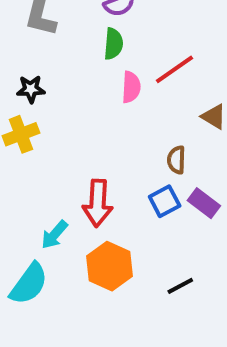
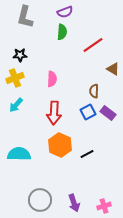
pink semicircle: (131, 87) -> (52, 79), moved
cyan arrow: (54, 235) -> (16, 105), moved
cyan semicircle: (29, 284) -> (19, 154), turned -125
black line: (180, 286) -> (87, 154), moved

